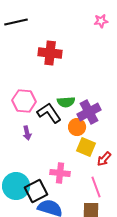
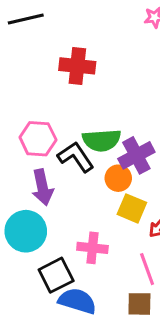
green semicircle: (66, 102) -> (102, 140), size x1.4
purple arrow: (27, 133) -> (42, 187), size x1.6
cyan circle: (16, 186) -> (26, 231), moved

